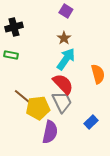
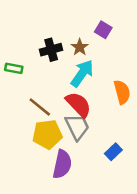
purple square: (66, 11) -> (103, 30), moved
black cross: (14, 27) -> (51, 50), moved
brown line: (23, 97) -> (40, 107), moved

